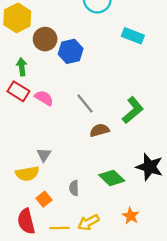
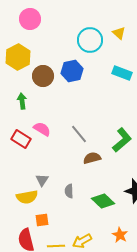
blue hexagon: (71, 51) -> (72, 71), moved
red rectangle: (18, 91) -> (21, 139), moved
gray semicircle: (74, 188) -> (69, 191), moved
orange square: (44, 199) -> (42, 220), turned 32

